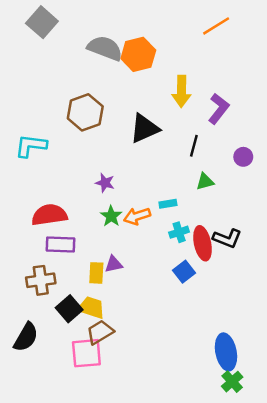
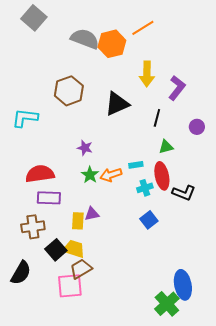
orange line: (216, 26) -> (143, 28), moved
red ellipse: (203, 243) -> (162, 176), moved
green cross: (232, 382) -> (167, 304), moved, size x1.4

